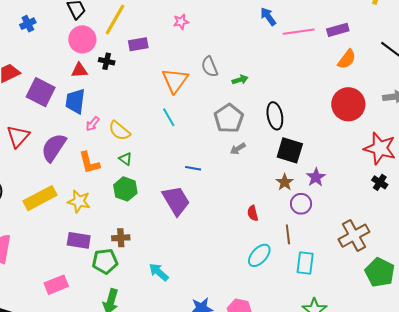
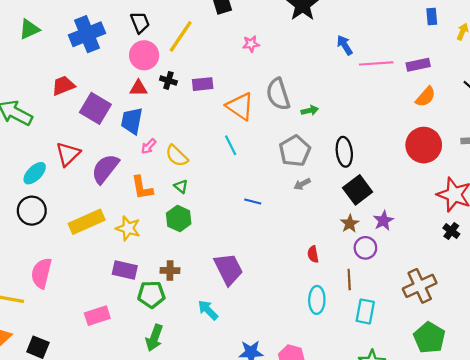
blue cross: (28, 24) -> (87, 34), size x2.0
purple rectangle: (138, 44) -> (203, 84), moved
gray semicircle: (210, 67) -> (278, 94), size x1.4
orange triangle: (175, 81) -> (240, 106), turned -36
black square: (290, 150) -> (358, 190), turned 32
purple trapezoid: (176, 201) -> (228, 269), moved
cyan ellipse: (259, 255) -> (317, 300), turned -45
green pentagon: (380, 272) -> (429, 338), moved

